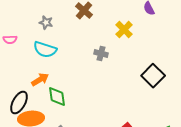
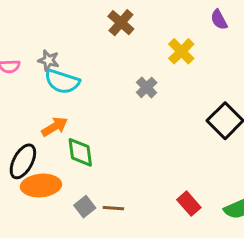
gray star: (46, 23) -> (49, 60), moved
gray cross: (101, 54) -> (147, 87), turned 32

